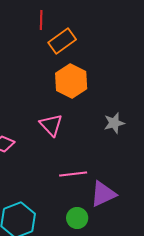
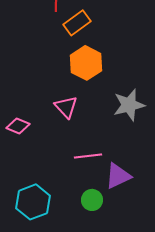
gray star: (114, 123) -> (129, 105), size x1.5

